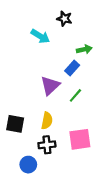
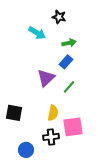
green arrow: (84, 49) -> (69, 43), moved
yellow semicircle: (47, 121) -> (53, 113), moved
black cross: (47, 145) -> (51, 137), moved

